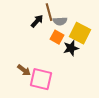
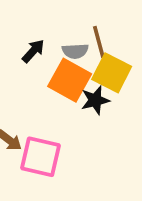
brown line: (49, 12) -> (99, 42), moved
orange square: (57, 37) -> (70, 80), size x1.6

